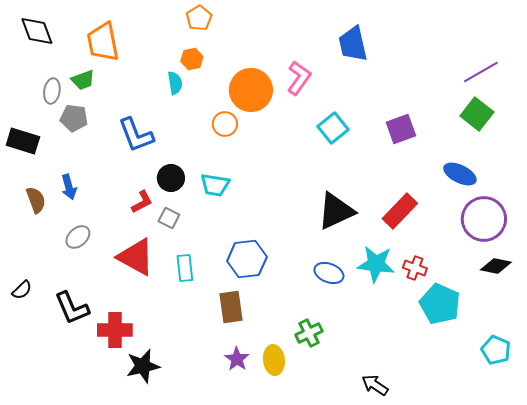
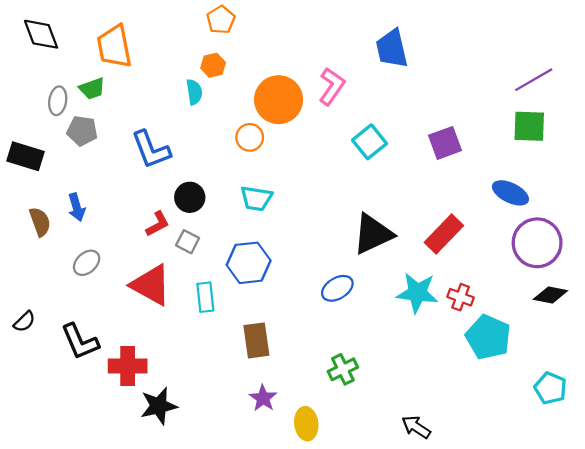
green square: (477, 114) -> (529, 126), turned -36
cyan trapezoid: (215, 185) -> (256, 198), moved
blue hexagon: (247, 259) -> (249, 263), moved
blue ellipse: (329, 273) -> (337, 288), moved, turned -52
yellow ellipse: (274, 360) -> (306, 424), moved

